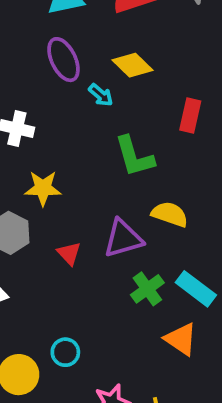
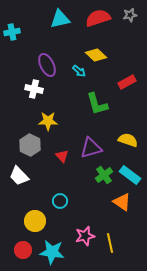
purple ellipse: (63, 60) -> (47, 65), moved
red rectangle: (190, 115) -> (127, 82), turned 48
yellow semicircle: (170, 214) -> (128, 140), moved
cyan circle: (65, 352) -> (60, 201), moved

